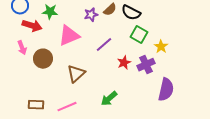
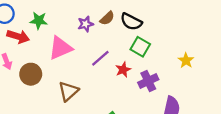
yellow star: (161, 47) -> (186, 60), moved
red star: (124, 63) -> (123, 70), moved

